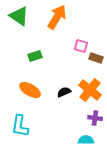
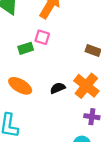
pink square: (81, 46) -> (42, 37), moved

